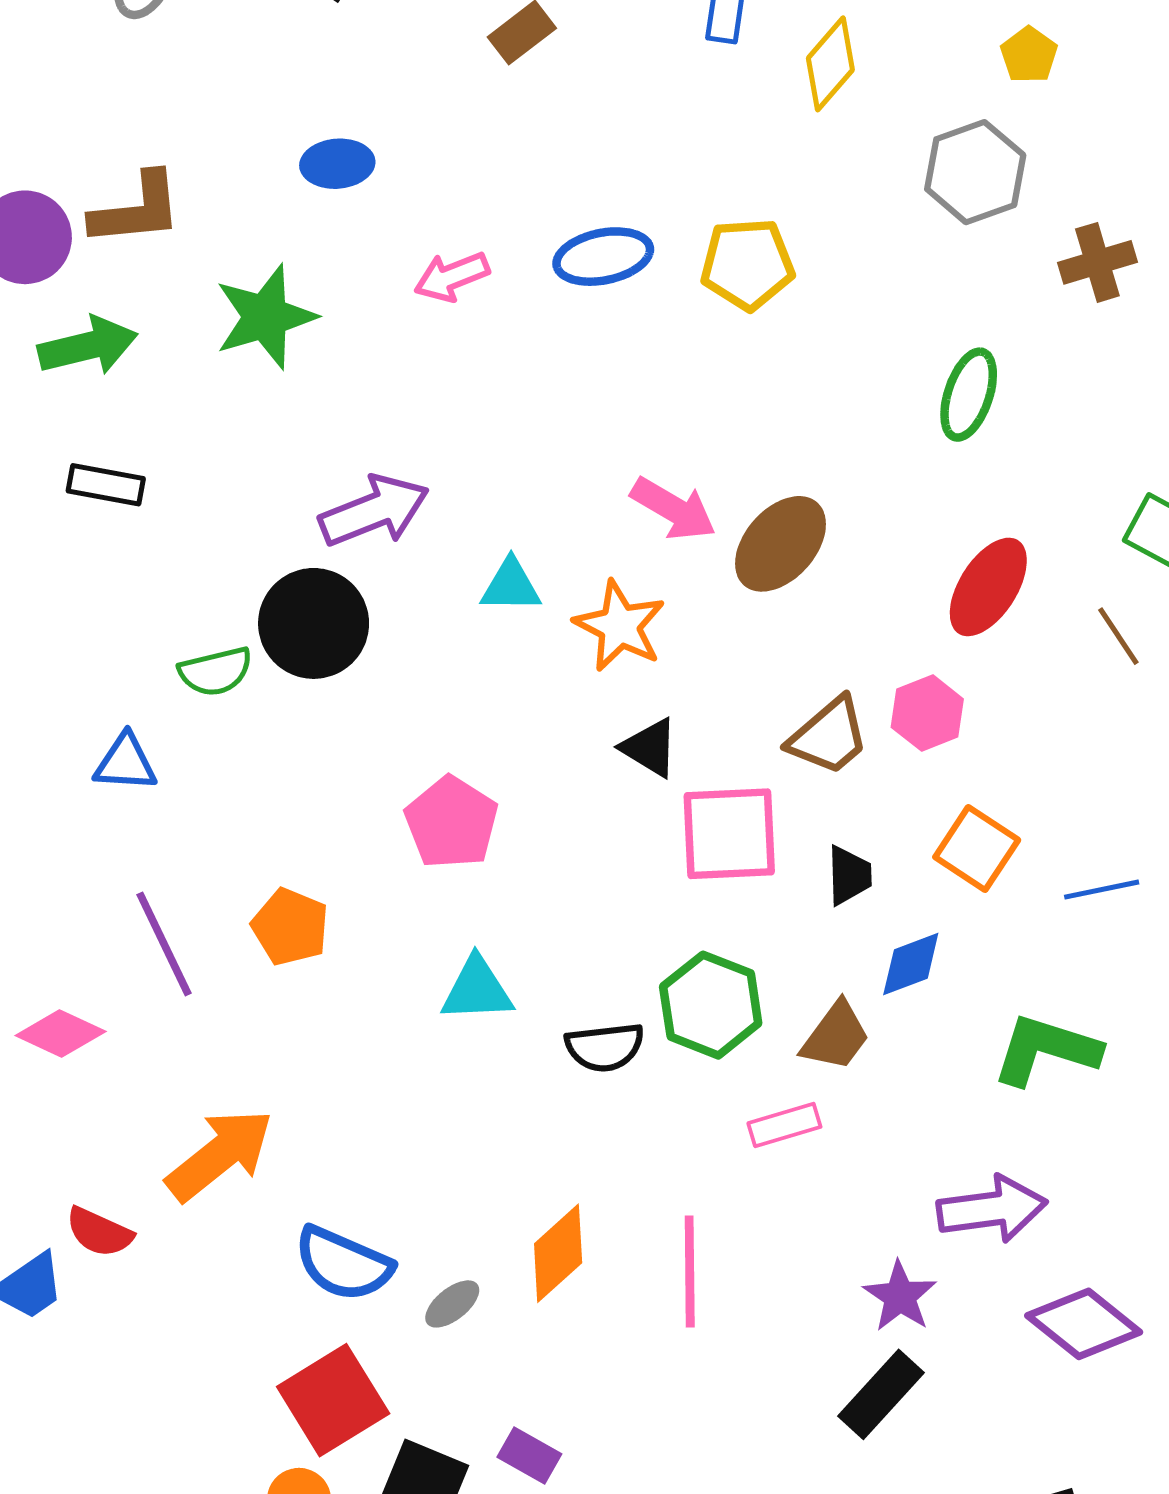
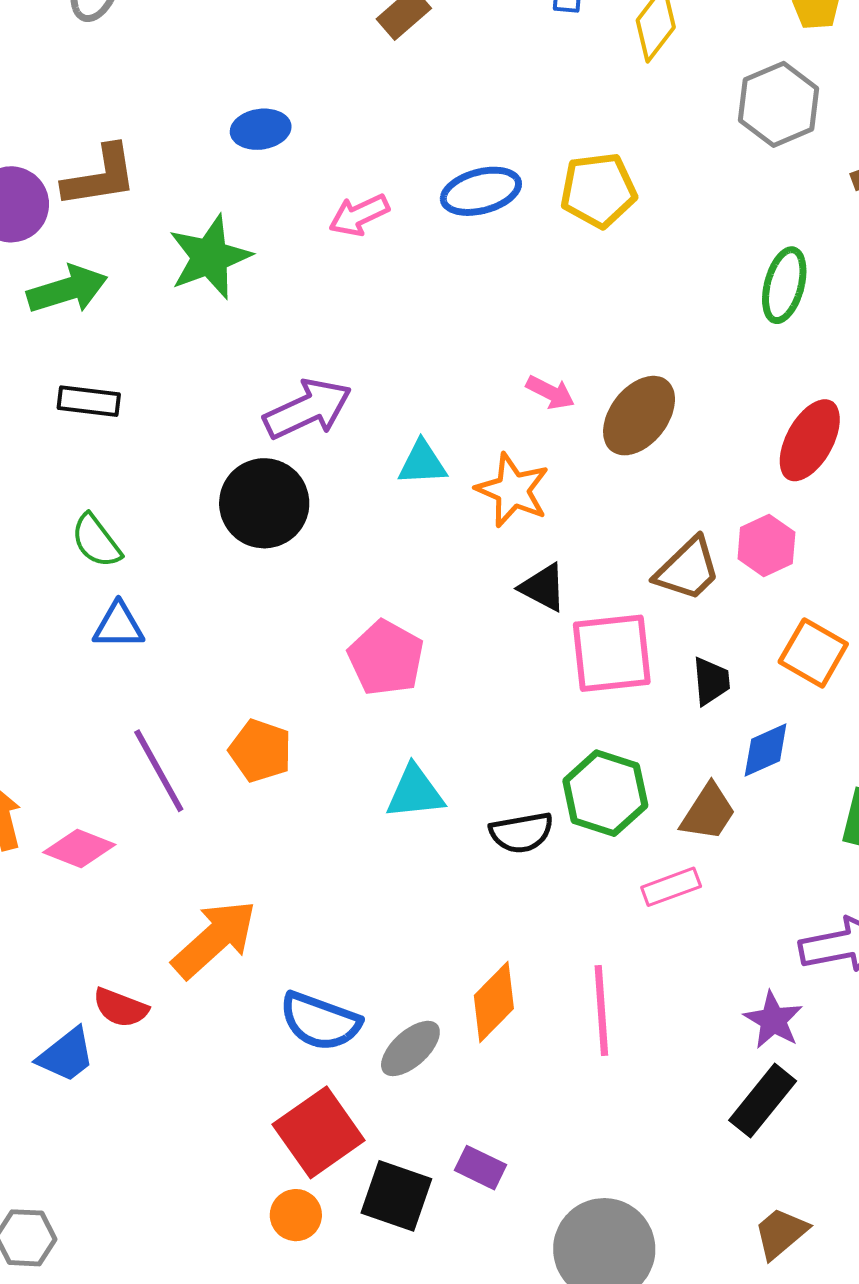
pink arrow: (673, 509) -> (550, 392), size x0.7
green semicircle: (216, 671) -> (96, 541), moved, turned 70
gray ellipse: (452, 1304) -> (410, 1048), size x1.4

